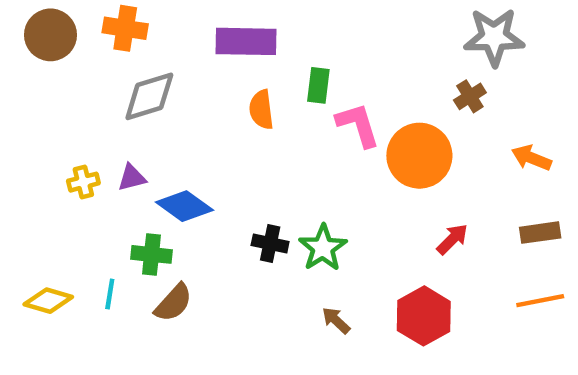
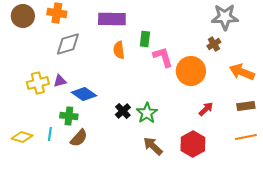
orange arrow: (531, 158) -> (242, 72), size x1.4
yellow cross: (83, 182) -> (38, 83), size x1.5
black cross: (270, 243) -> (123, 111), turned 35
brown arrow: (336, 320) -> (153, 146), size x1.5

